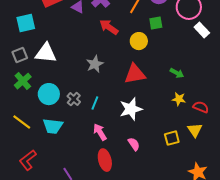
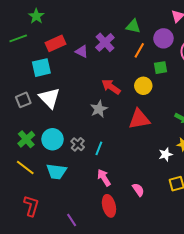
cyan square: (26, 23) -> (41, 68), moved
red arrow: (109, 27) -> (111, 87), moved
white triangle: (46, 53) -> (49, 98), turned 40
green cross: (23, 81) -> (26, 139), moved
white star: (131, 109) -> (165, 154), moved, size x0.6
red L-shape: (28, 160) -> (31, 206), turned 145

